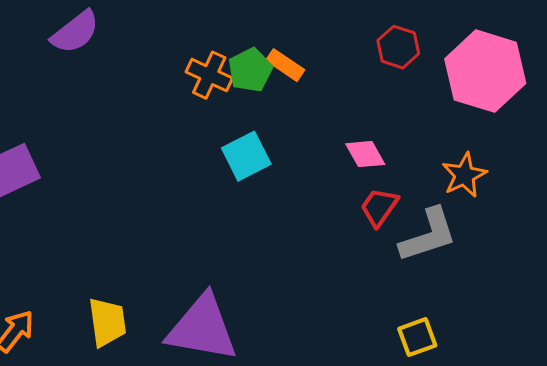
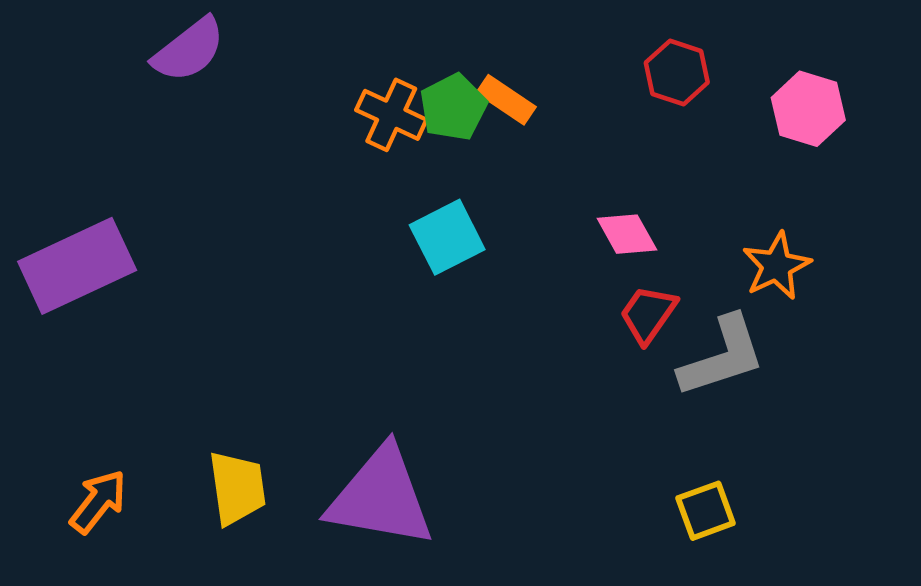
pink hexagon: (485, 71) -> (808, 109), size x0.6

